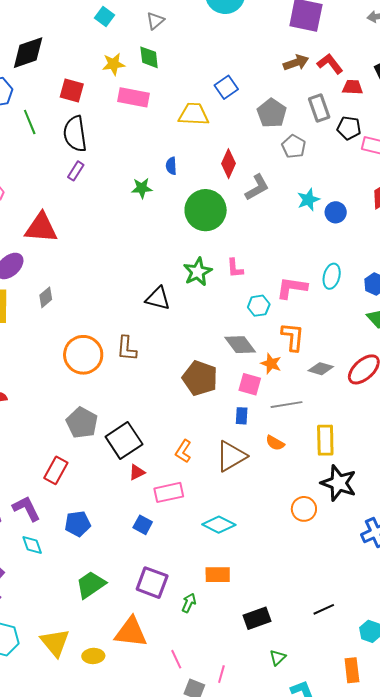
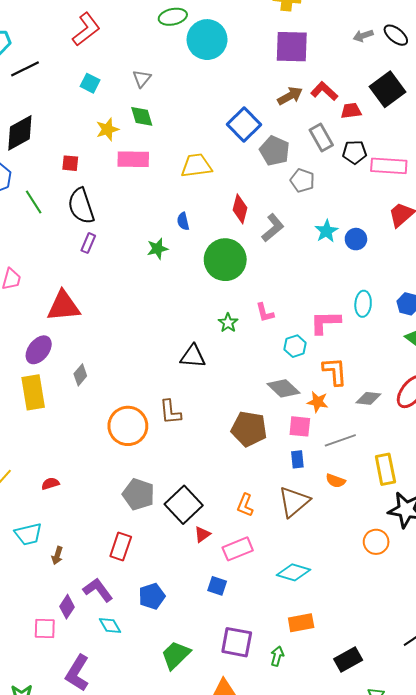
blue square: (226, 87) -> (244, 125), moved, size x1.4
red square: (72, 91) -> (70, 163), size x0.7
green star: (198, 272) -> (228, 323), size x0.7

